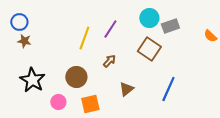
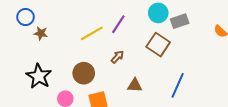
yellow line: (84, 38) -> (92, 33), turned 40
brown star: (24, 41) -> (41, 33), moved
brown triangle: (126, 89) -> (135, 85), turned 42

